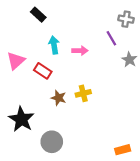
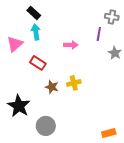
purple line: (111, 38) -> (99, 34), turned 40
cyan arrow: (54, 45) -> (36, 32), moved
pink triangle: (16, 61) -> (15, 44), moved

